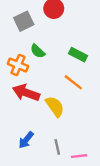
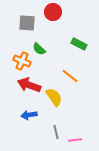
gray square: (24, 21) -> (27, 23), turned 30
green rectangle: (78, 55) -> (79, 44), moved
blue arrow: (26, 140) -> (29, 115), moved, turned 42

